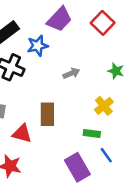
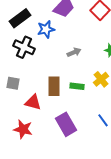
green rectangle: (92, 134) -> (77, 86), moved
purple rectangle: (77, 167) -> (66, 124), moved

